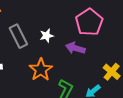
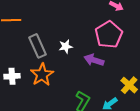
orange star: (41, 70) -> (42, 75), moved

